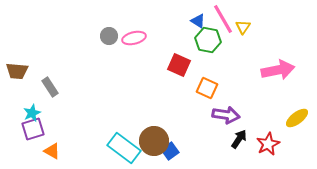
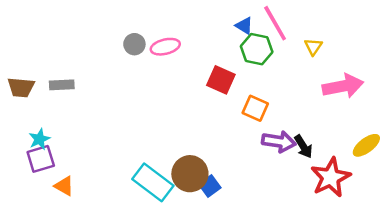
yellow triangle: (243, 27) -> (313, 47), moved
gray rectangle: (50, 87) -> (62, 85), moved, turned -60
black arrow: (239, 139) -> (303, 147), moved, turned 114
red star: (268, 144) -> (331, 177), size x1.4

